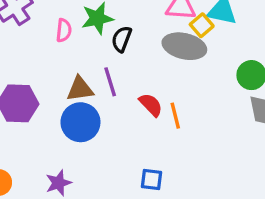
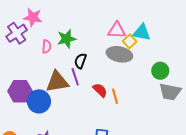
black semicircle: (122, 39) -> (80, 61), moved
brown triangle: (80, 89) -> (57, 82), size x1.4
blue circle: (80, 122) -> (39, 101), moved

